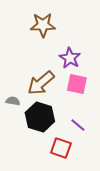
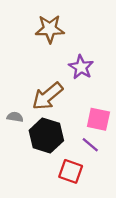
pink square: (77, 84) -> (98, 119), moved

